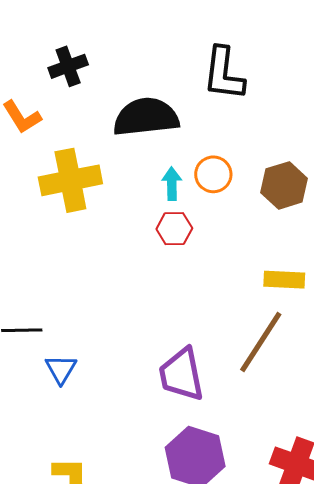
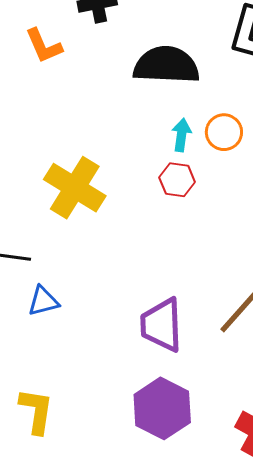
yellow cross: (70, 180) -> (75, 188), moved, turned 34
blue triangle: (61, 369) -> (43, 301), turned 36

